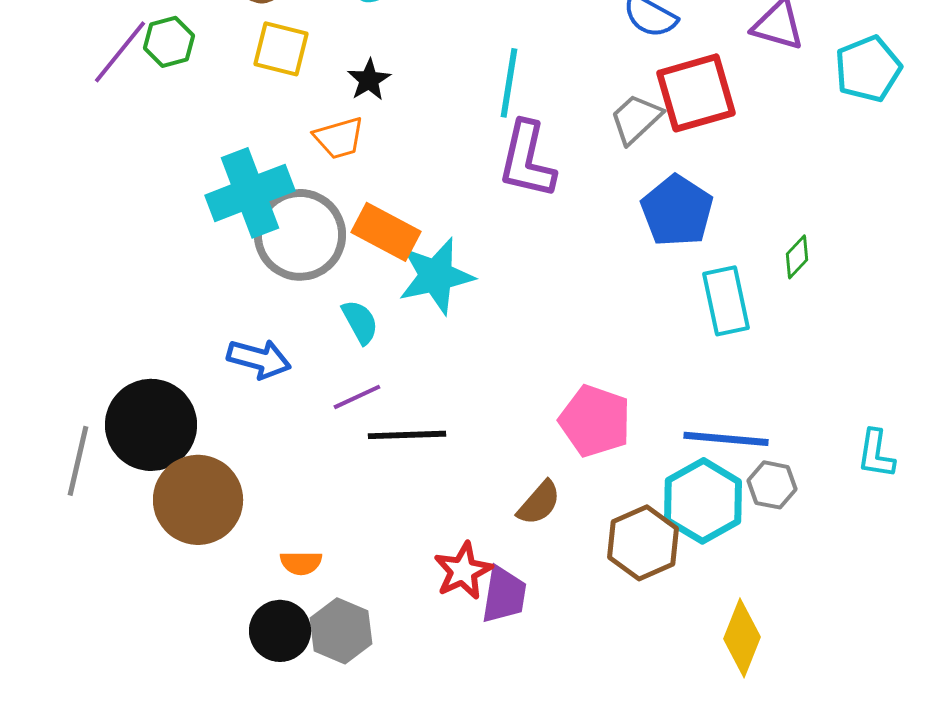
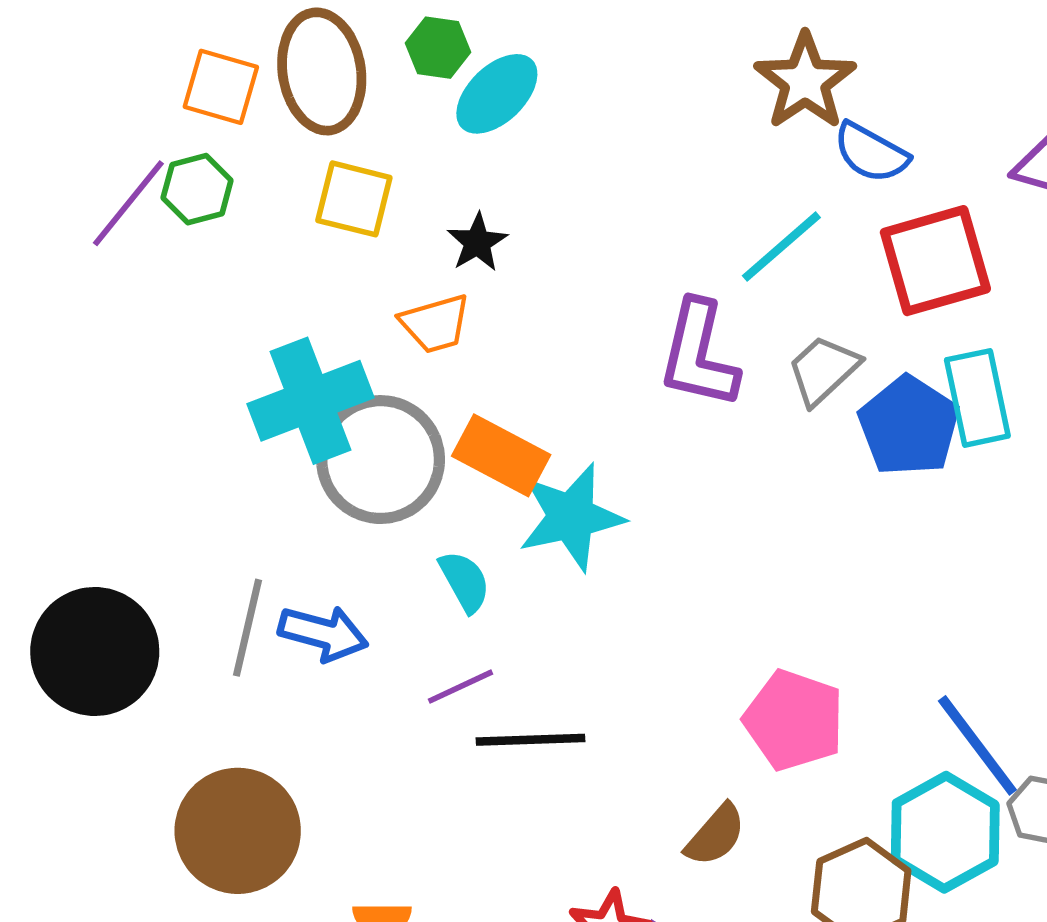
cyan line: (509, 83) -> (781, 247), moved, turned 40
gray trapezoid: (636, 119) -> (823, 370), moved
cyan rectangle: (726, 301) -> (977, 398), moved
black circle: (151, 425) -> (95, 652), moved
blue line: (726, 439) -> (977, 745), turned 48
gray line: (78, 461) -> (247, 628), moved

